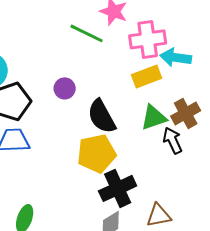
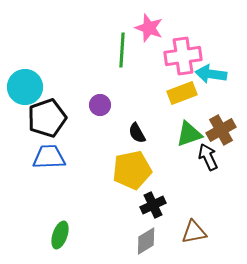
green line: (87, 33) -> (122, 50), turned 68
black semicircle: (102, 116) -> (137, 133), size x0.6
black cross: (118, 188) -> (153, 205), size x0.7

